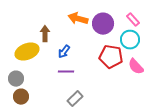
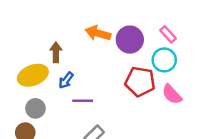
blue arrow: (64, 52) -> (66, 80), moved
gray circle: (16, 79) -> (35, 108), moved

